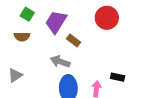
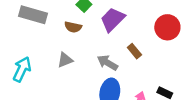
brown rectangle: (74, 41) -> (134, 51), moved
gray triangle: (15, 75) -> (65, 60), moved

